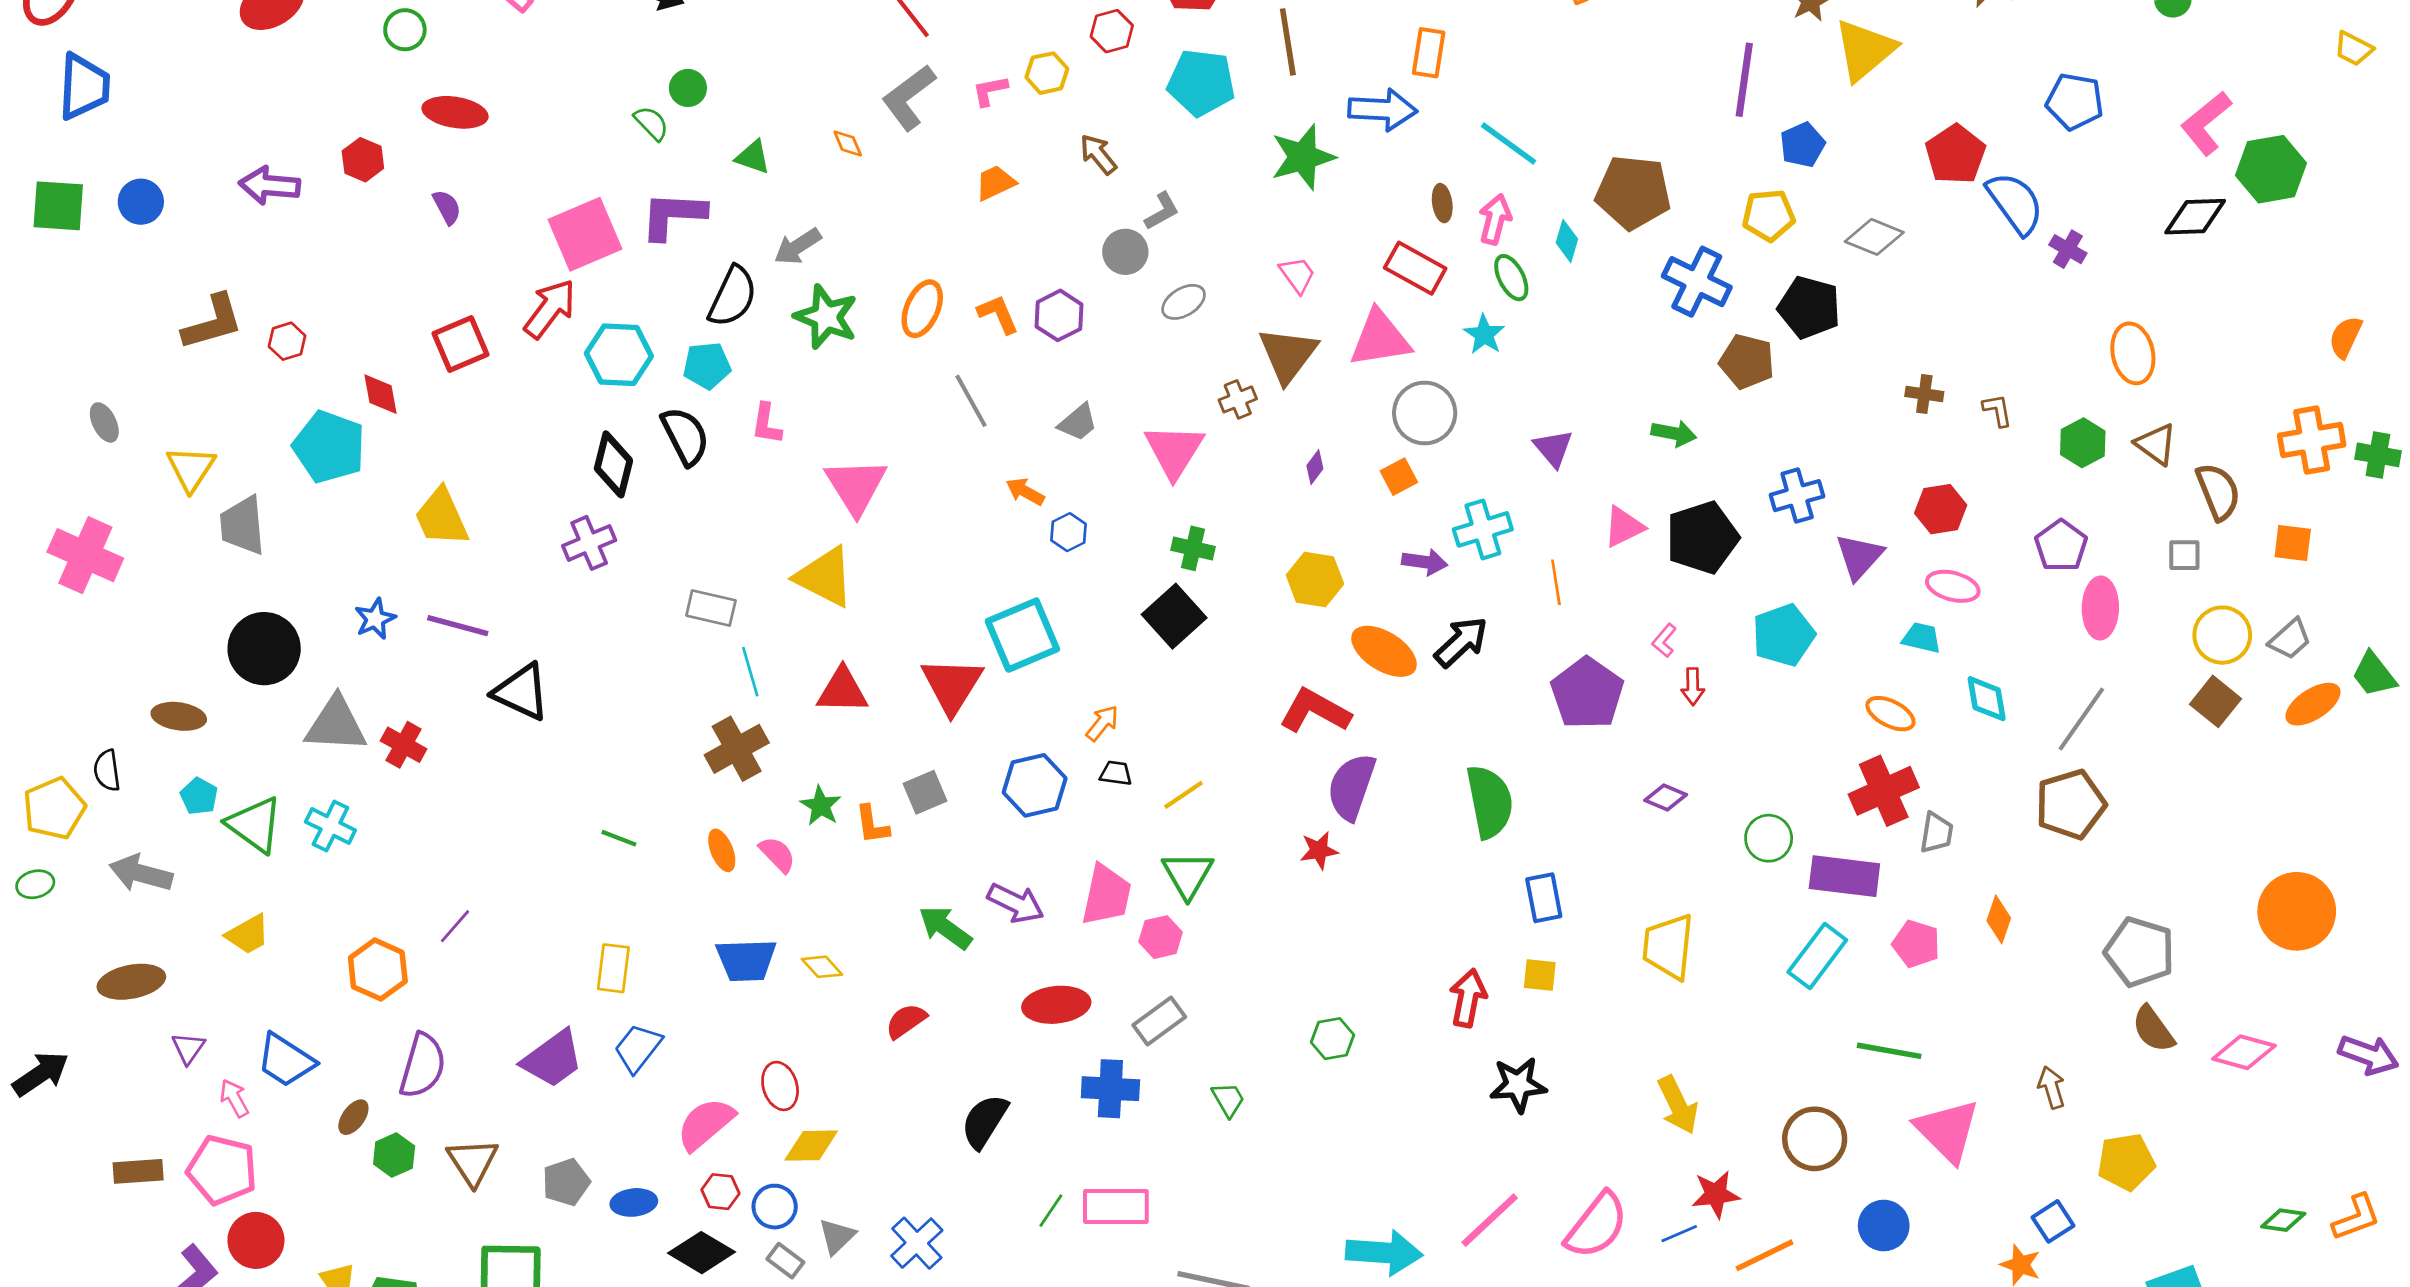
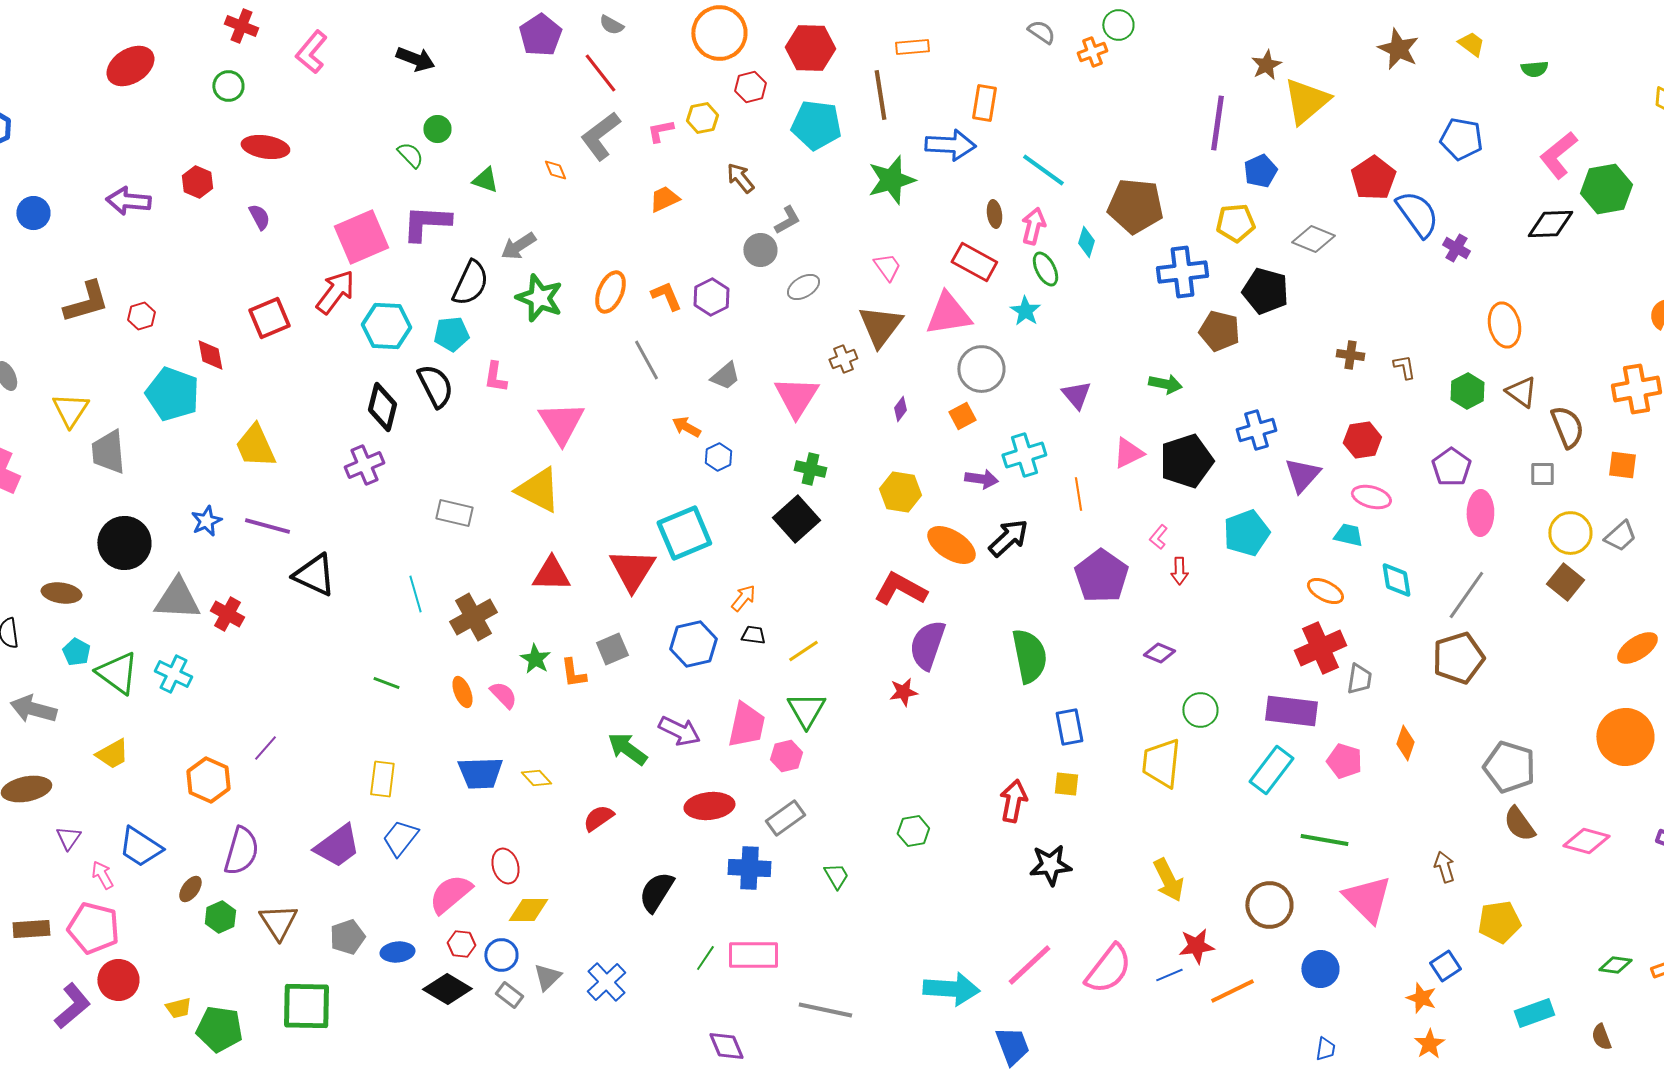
blue cross: (1697, 282) -> (1182, 272), turned -33
cyan line: (750, 672) -> (415, 594), moved
orange ellipse: (2313, 704) -> (1637, 648), moved
green circle: (1769, 838) -> (1200, 710), moved

